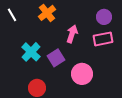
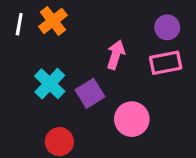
orange cross: (47, 13) -> (53, 21), moved
white line: (12, 15) -> (19, 24), turned 40

